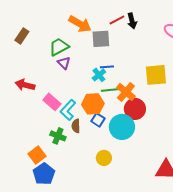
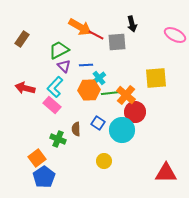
red line: (117, 20) -> (96, 35), moved, turned 56
gray square: (101, 39) -> (117, 42), moved
blue line: (107, 67) -> (86, 65), moved
orange hexagon: (93, 104) -> (89, 90), moved
cyan L-shape: (68, 110) -> (55, 87), moved

